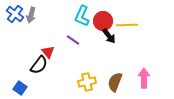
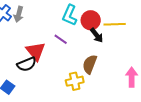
red triangle: (48, 52) -> (36, 51), size x1.5
black semicircle: (39, 65) -> (27, 64), turned 30
brown semicircle: (115, 82) -> (90, 64), moved

